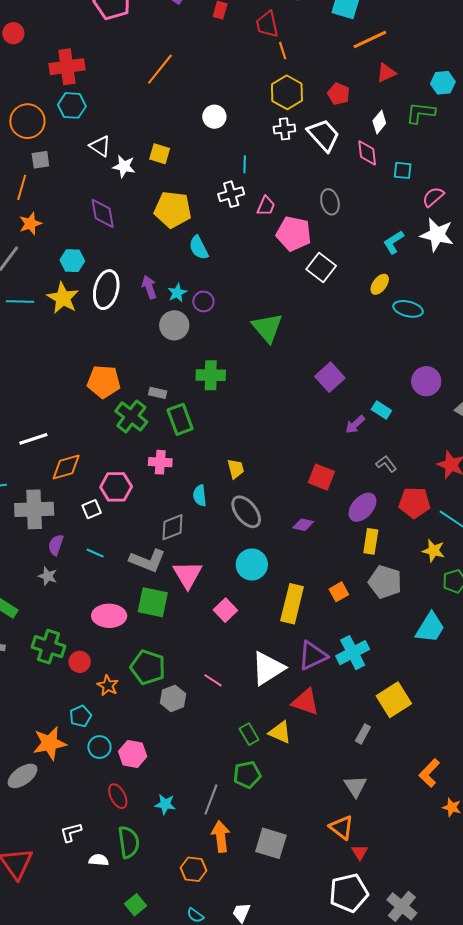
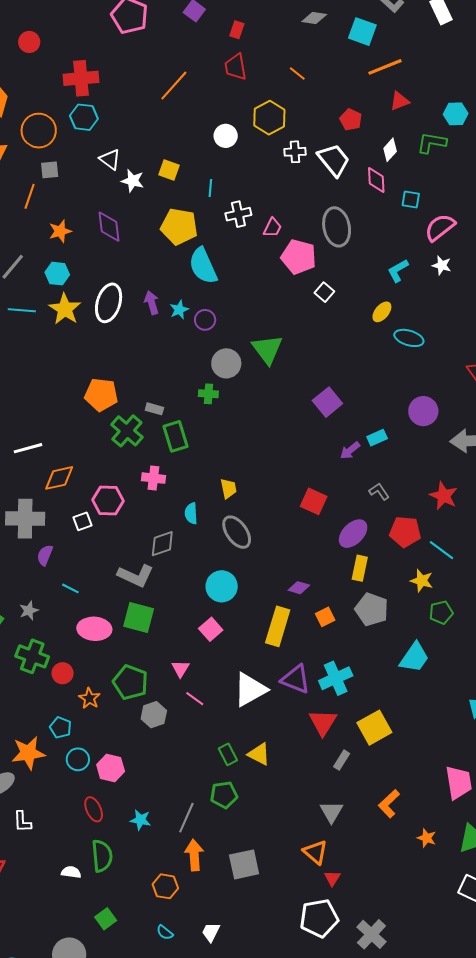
red trapezoid: (267, 24) -> (236, 67), moved
orange line: (283, 51) -> (297, 73), turned -36
yellow hexagon: (287, 92) -> (269, 118), moved
cyan line: (245, 164) -> (210, 188), moved
pink semicircle: (433, 197) -> (440, 227), size x1.4
gray ellipse: (330, 202) -> (337, 227), size x1.5
orange star: (30, 224) -> (60, 231), moved
white star: (437, 235) -> (442, 265), size x0.6
cyan semicircle: (199, 248) -> (203, 266), size x1.5
cyan hexagon: (72, 261) -> (57, 274), moved
white square: (321, 267) -> (324, 292), size x0.7
gray circle: (174, 325) -> (226, 363), moved
green cross: (211, 375) -> (208, 394), size x0.7
cyan rectangle: (381, 410) -> (377, 438), turned -60
purple diamond: (303, 525) -> (299, 588), moved
cyan line: (95, 553) -> (70, 588), moved
cyan circle: (252, 564) -> (222, 586), moved
pink triangle: (188, 575) -> (181, 669), moved, size x0.6
gray star: (48, 576) -> (29, 611), moved, turned 30
purple triangle: (313, 656) -> (296, 679), turned 44
red triangle: (305, 702) -> (323, 722), moved, turned 40
cyan pentagon: (80, 716) -> (61, 728), turned -30
orange L-shape: (429, 773) -> (389, 804), moved
white L-shape: (71, 832) -> (22, 822), moved, turned -80
gray square: (271, 843) -> (244, 864), turned -32

